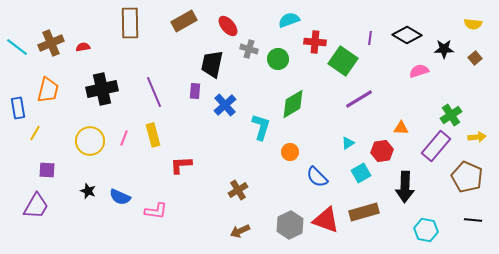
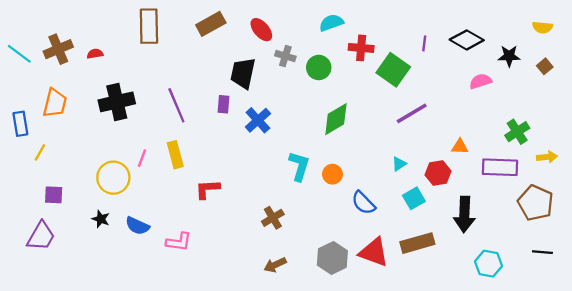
cyan L-shape: (261, 127) -> (299, 166), moved
yellow circle: (90, 141) -> (113, 178), moved
purple rectangle: (436, 146) -> (500, 167), turned 52

